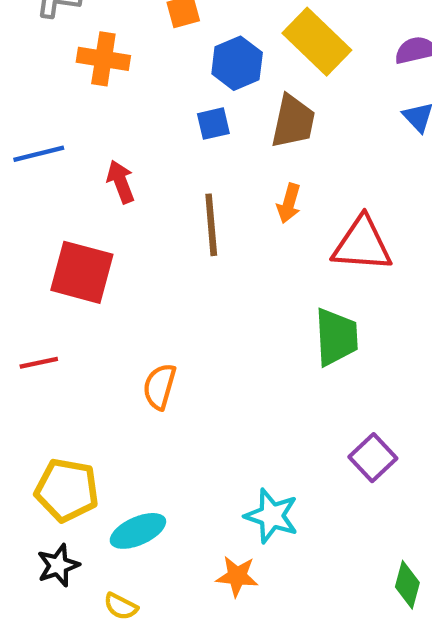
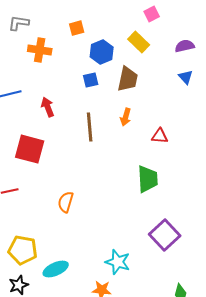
yellow rectangle: (317, 42) -> (139, 42), size x0.7
red triangle: (362, 244) -> (160, 136), size x0.6
purple square: (373, 458) -> (165, 235), size x1.4

